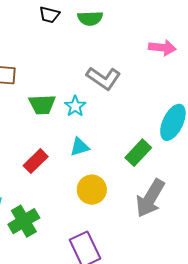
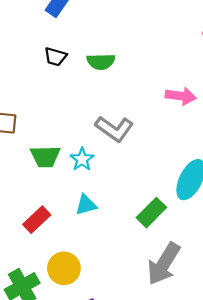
yellow circle: (92, 190) -> (64, 268), moved

